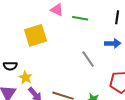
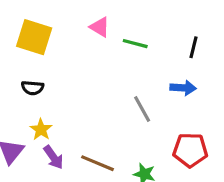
yellow square: (35, 35) -> (34, 37), moved, turned 30
black semicircle: (10, 66) -> (33, 88), moved

